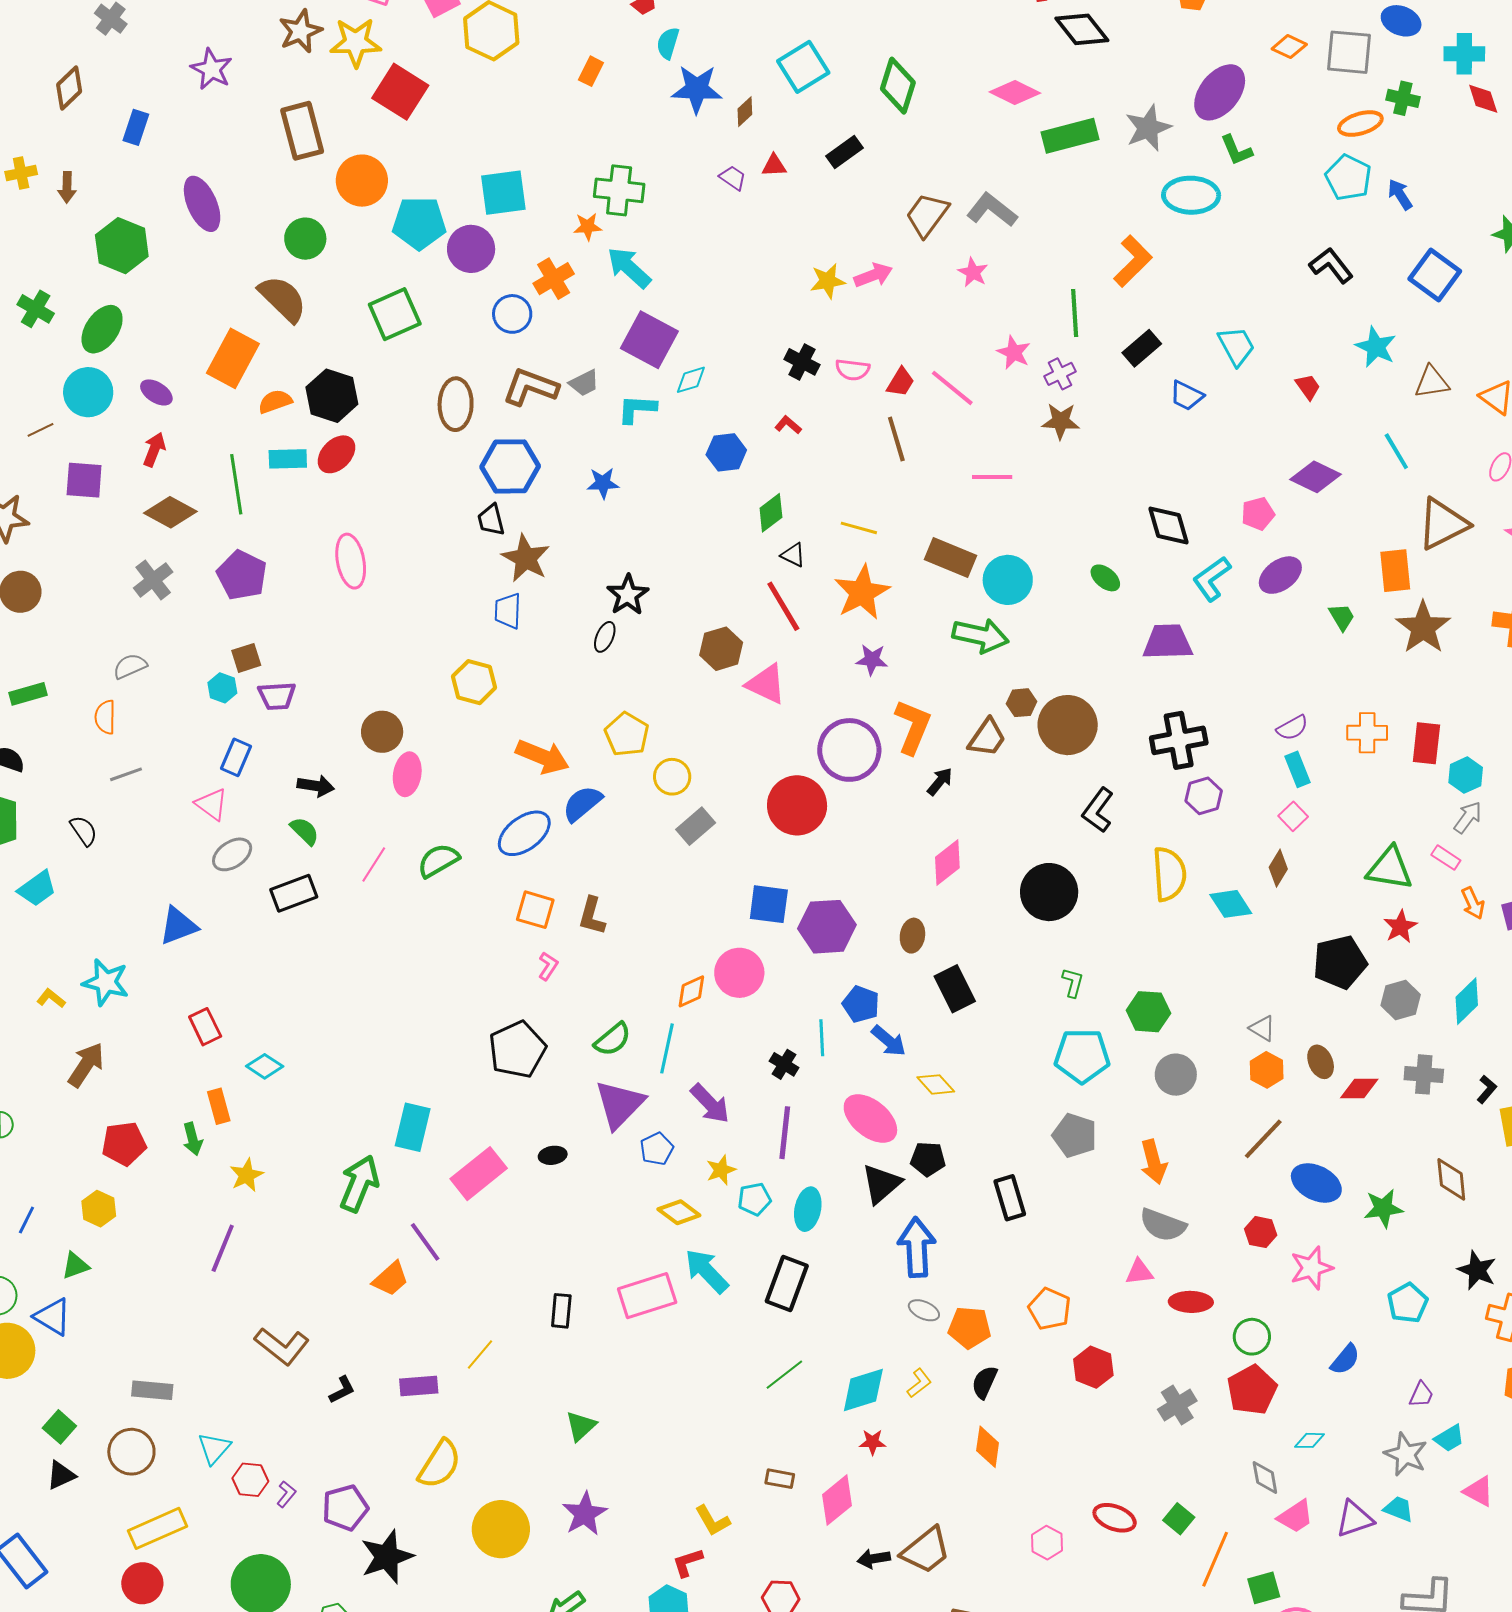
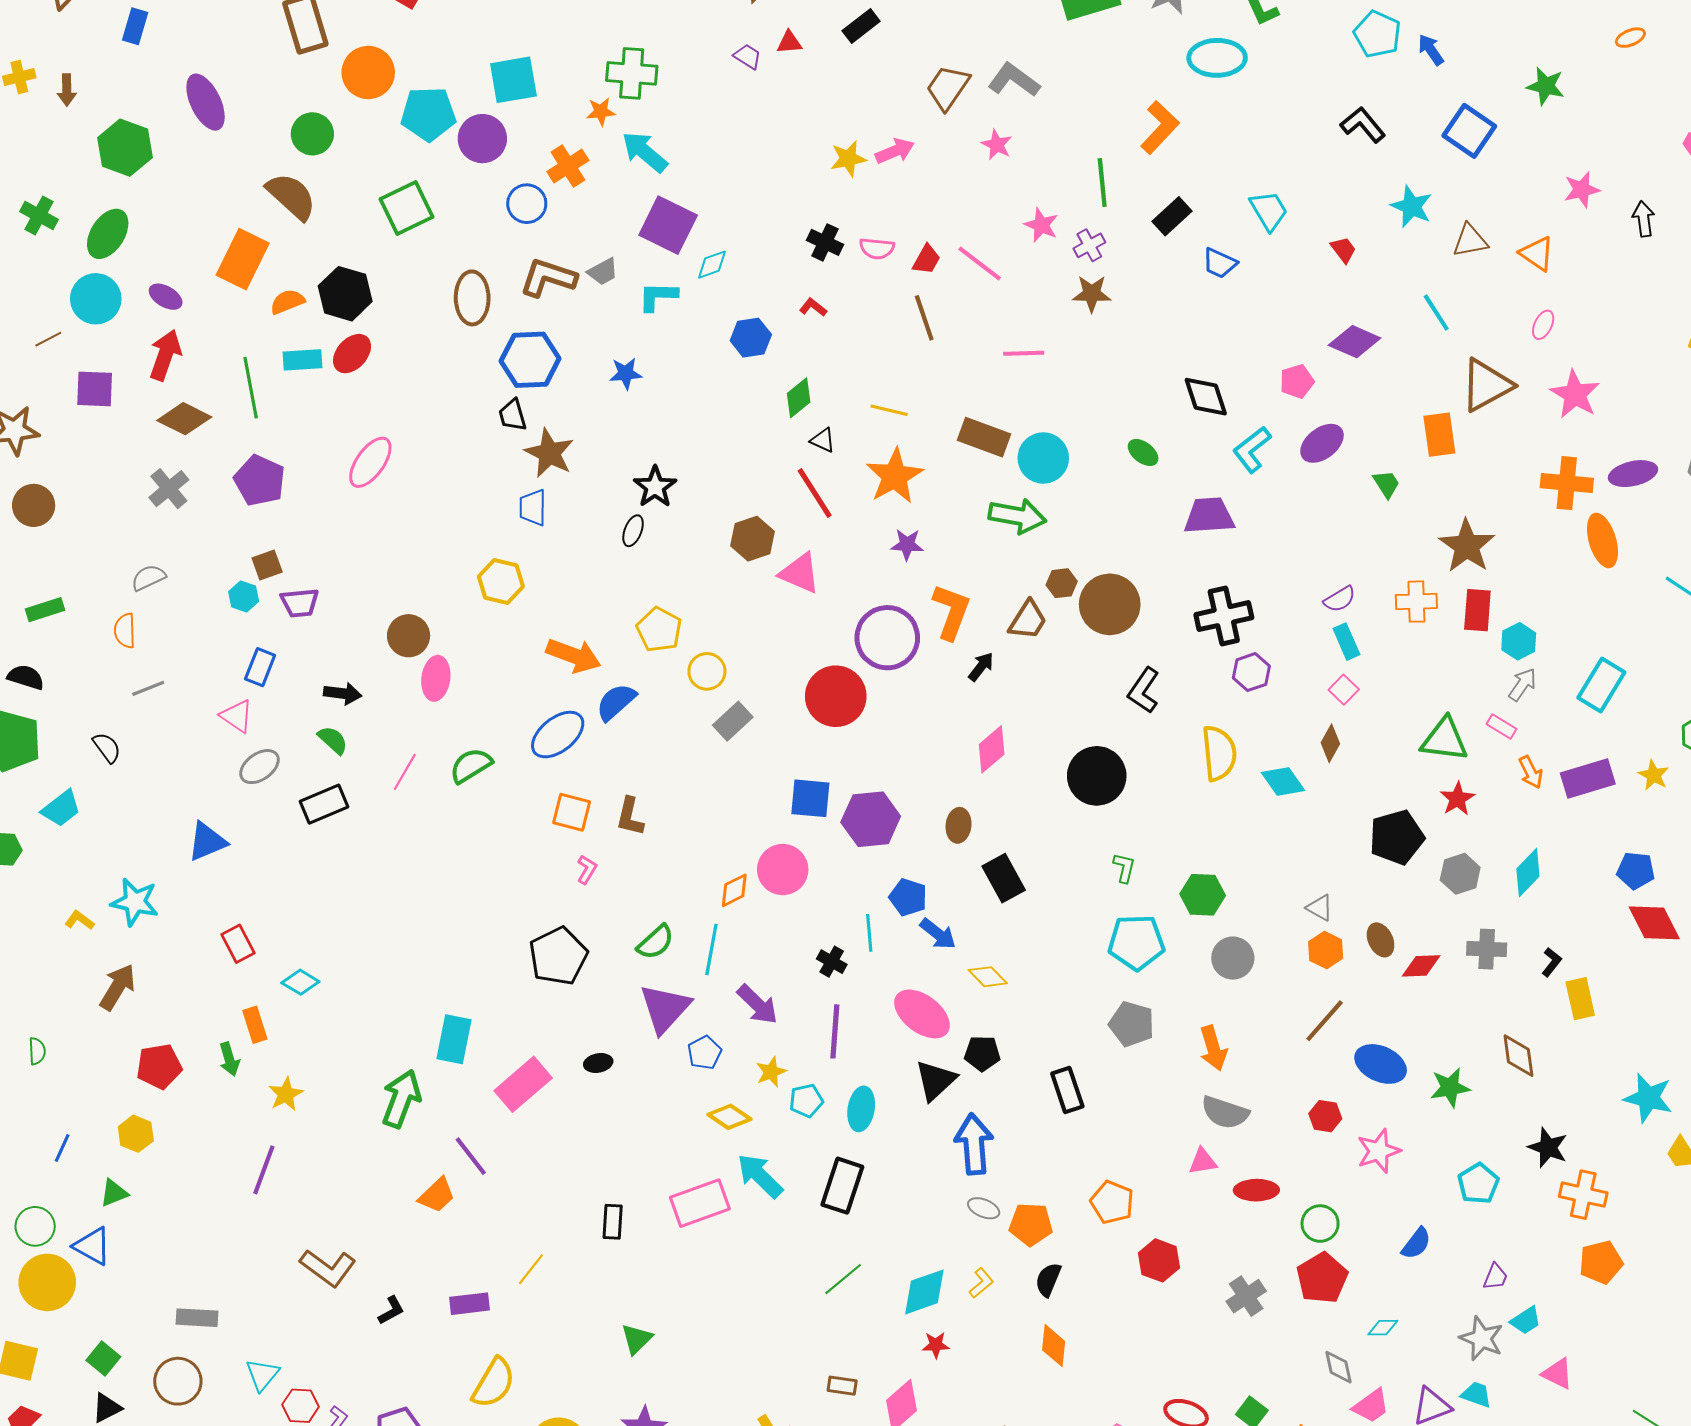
red arrow: (154, 449) -> (165, 355), size x1.4
pink ellipse: (351, 561) -> (370, 462), turned 48
brown star: (1423, 627) -> (1467, 546), moved

